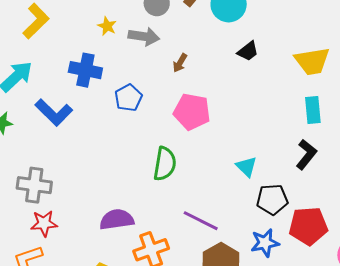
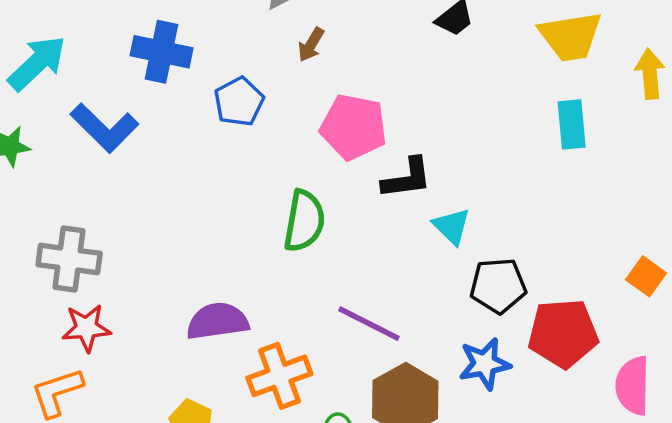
brown arrow: (180, 63) -> (311, 45), moved
black L-shape: (306, 155) -> (407, 178), moved, turned 44

